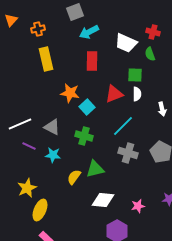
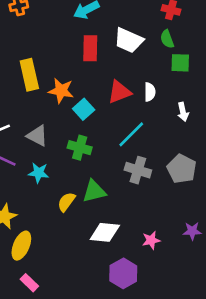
white trapezoid: (126, 43) -> (129, 40), moved
yellow rectangle: (46, 59) -> (29, 75), moved
green square: (135, 75) -> (180, 63), moved

